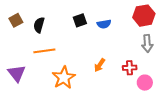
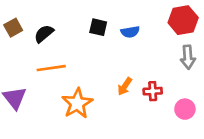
black square: (80, 20) -> (98, 27), turned 32
black semicircle: (39, 25) -> (44, 34), turned 35
red cross: (130, 68) -> (153, 91), moved

